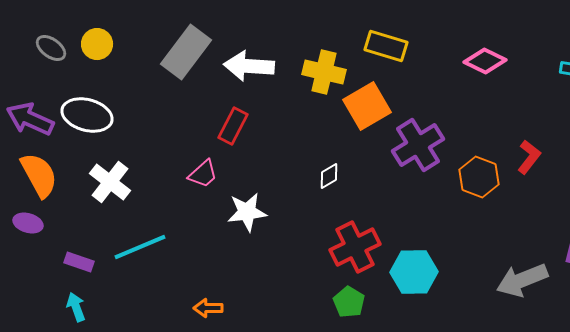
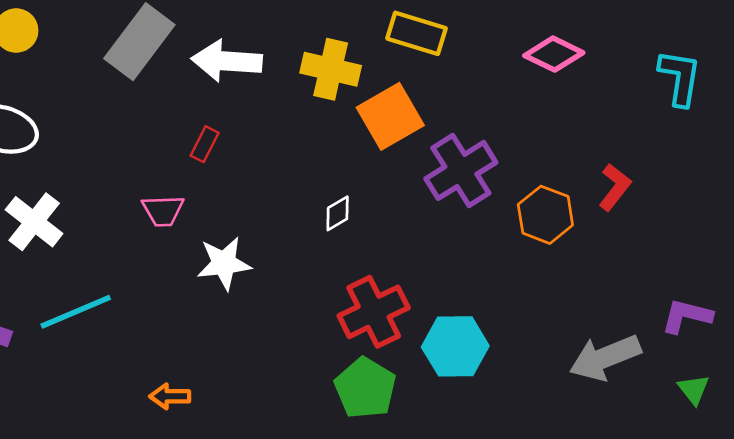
red rectangle: (233, 126) -> (205, 144), size x0.7
pink trapezoid: (203, 174) -> (163, 211), turned 40
green pentagon: (349, 302) -> (365, 388), size x1.4

